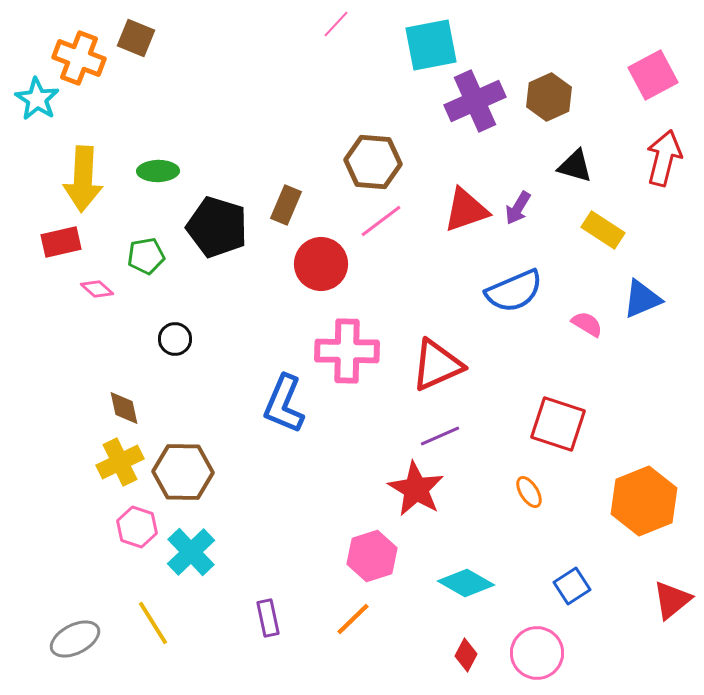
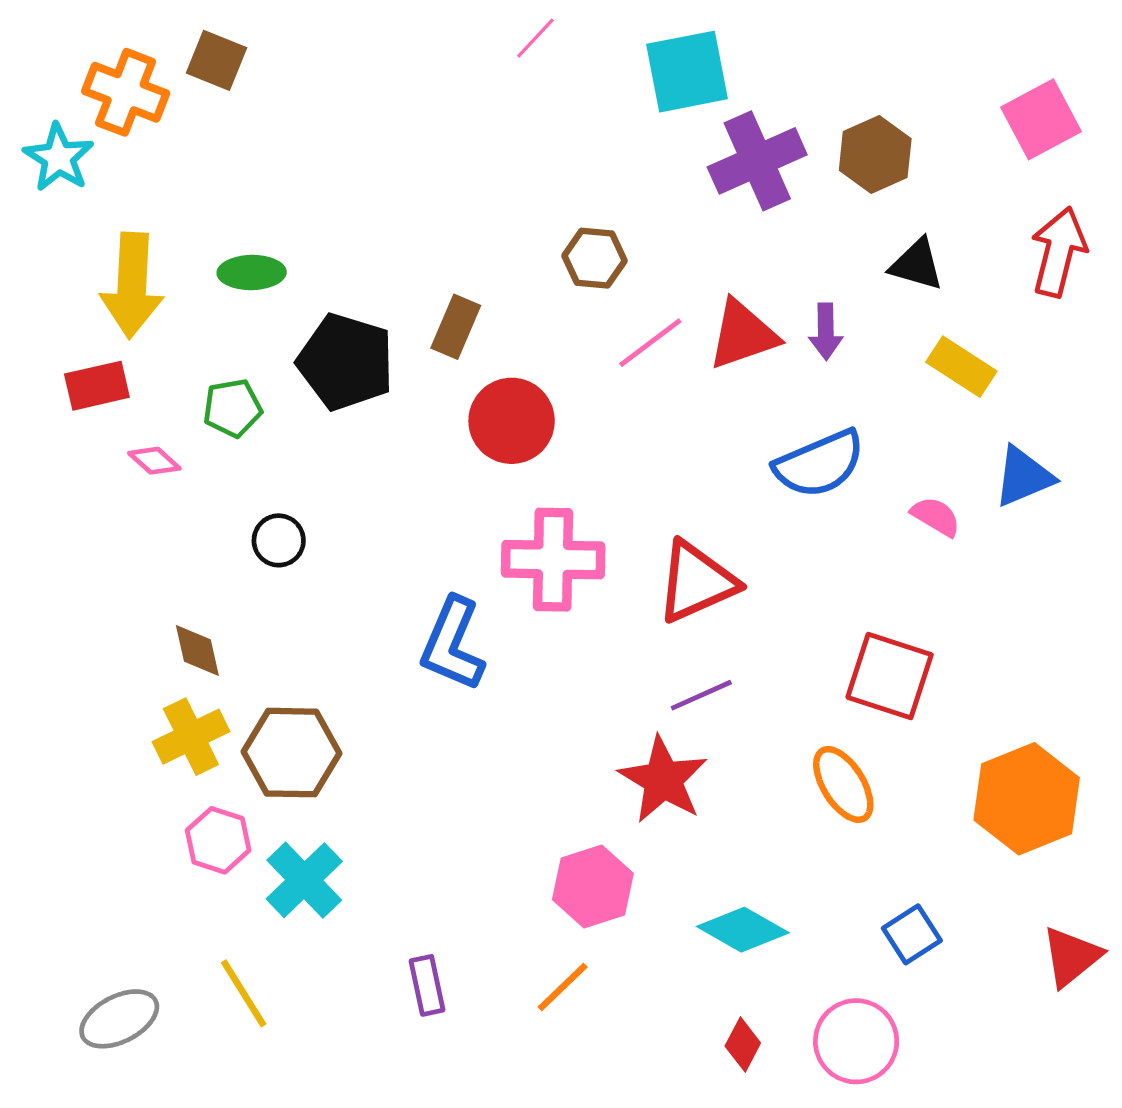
brown hexagon: (373, 162) -> (594, 258), size x0.7
purple arrow: (518, 208) -> (826, 332), turned -32
pink line: (381, 221) -> (650, 343), moved
orange ellipse: (529, 492) -> (843, 784), size x1.5

